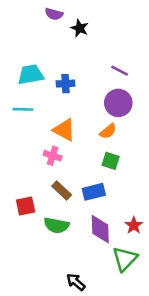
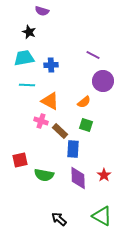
black star: (80, 28) -> (29, 32), moved
purple circle: (118, 103) -> (103, 81), moved
cyan line: (23, 109) -> (27, 85), moved
brown rectangle: (62, 191) -> (60, 131), moved
blue rectangle: (94, 192) -> (73, 149), turned -72
green triangle: (125, 259) -> (102, 216), moved, turned -45

